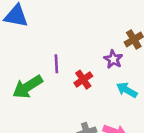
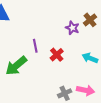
purple star: (113, 59) -> (72, 28), moved

